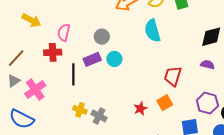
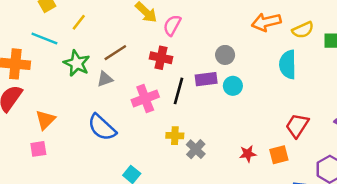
pink semicircle: (64, 32) -> (172, 25), moved
pink cross: (35, 90) -> (145, 98), moved
yellow cross: (80, 110) -> (175, 136), turned -32

